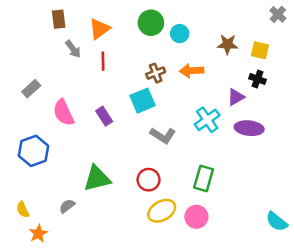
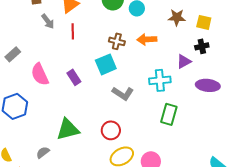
brown cross: (156, 73) -> (117, 41), turned 35
black cross: (257, 79) -> (202, 46), turned -32
cyan cross: (207, 120) -> (160, 80), turned 30
purple ellipse: (249, 128) -> (208, 85), moved
green rectangle: (204, 178) -> (169, 114), moved

